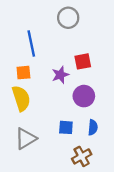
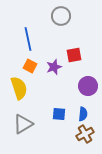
orange square: (23, 73) -> (30, 66), moved, turned 32
purple circle: (84, 96) -> (88, 86), moved
brown cross: (82, 156) -> (85, 134), moved

